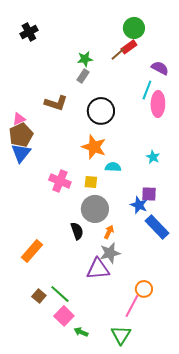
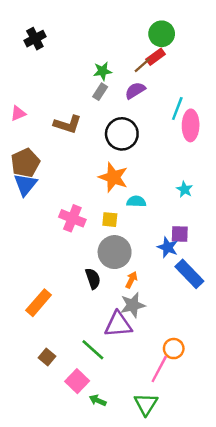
purple semicircle: (160, 68) -> (135, 90), moved, turned -60
pink triangle: (19, 119) -> (18, 113), moved
green line: (60, 294) -> (93, 350), moved

